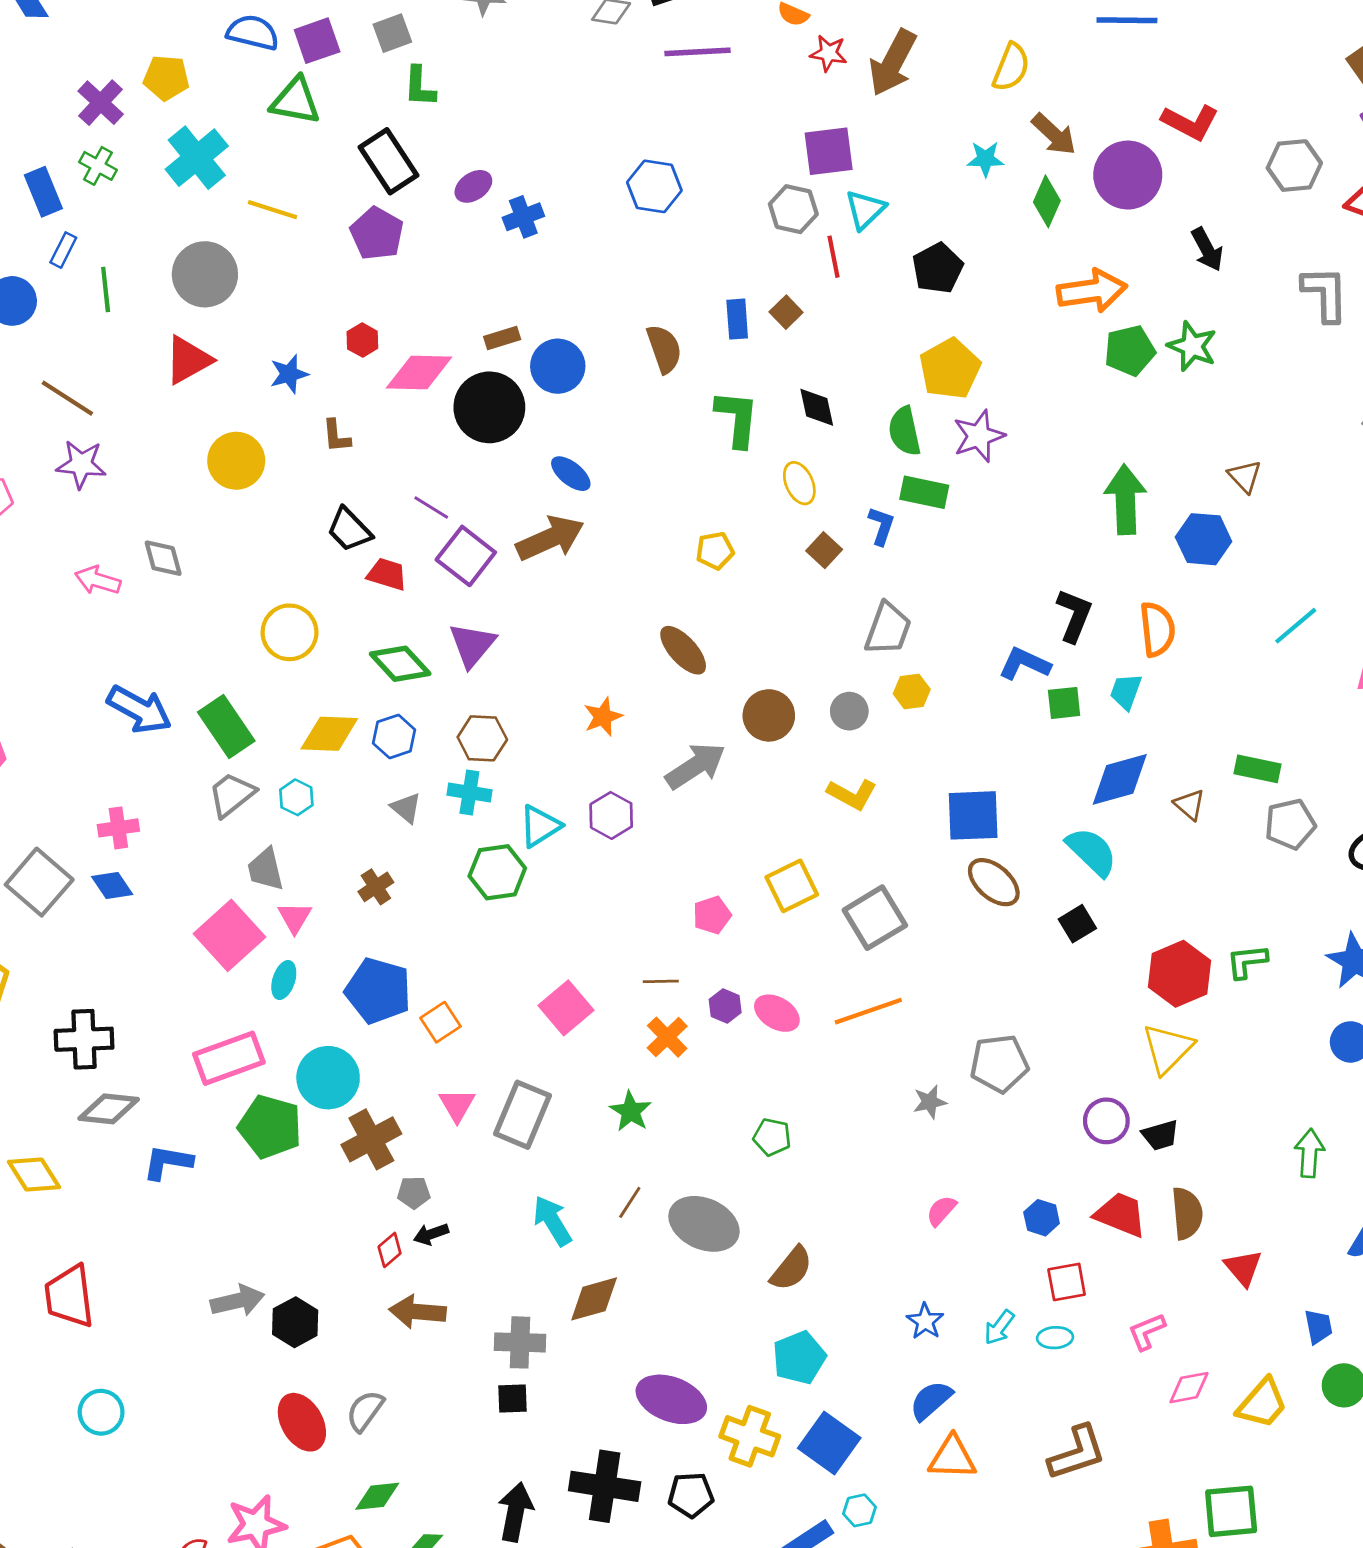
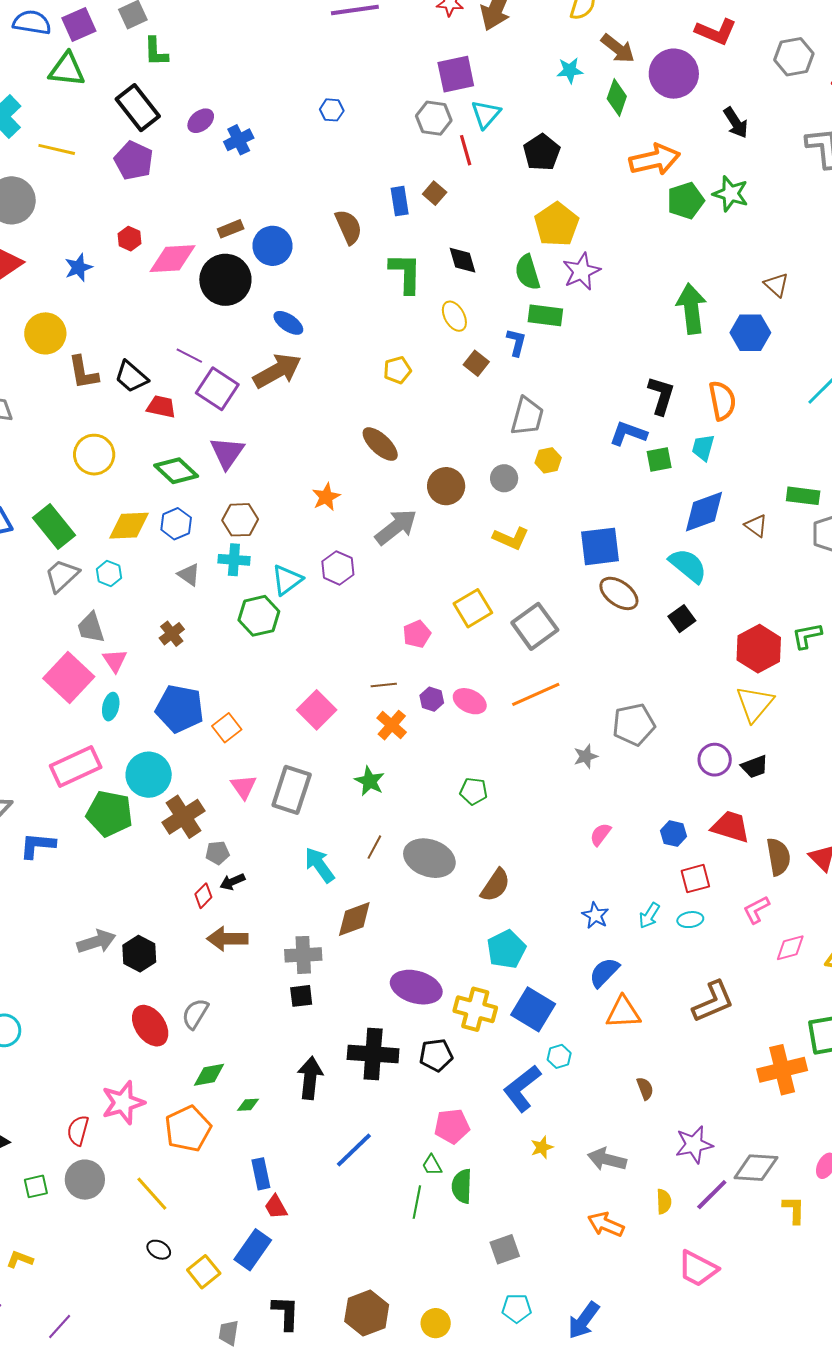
blue hexagon: (654, 186) -> (332, 110), size x0.6
brown L-shape: (336, 436) -> (83, 373), moved, size x1.4
brown semicircle: (1187, 1213) -> (778, 857), moved

